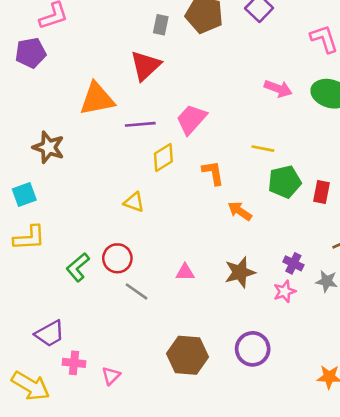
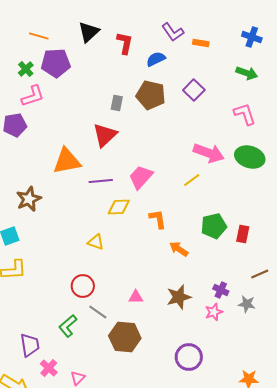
pink arrow: (278, 89) -> (209, 153), size x1.4
brown star: (48, 147) -> (29, 199), turned 30
yellow line: (263, 149) -> (192, 180), moved, turned -48
yellow diamond: (163, 157) -> (119, 207), turned 30
green L-shape: (78, 267) -> (68, 326), moved
purple trapezoid: (50, 334) -> (30, 345), turned -70
brown hexagon: (188, 355) -> (125, 337), moved
pink cross: (74, 363) -> (49, 368), turned 36

